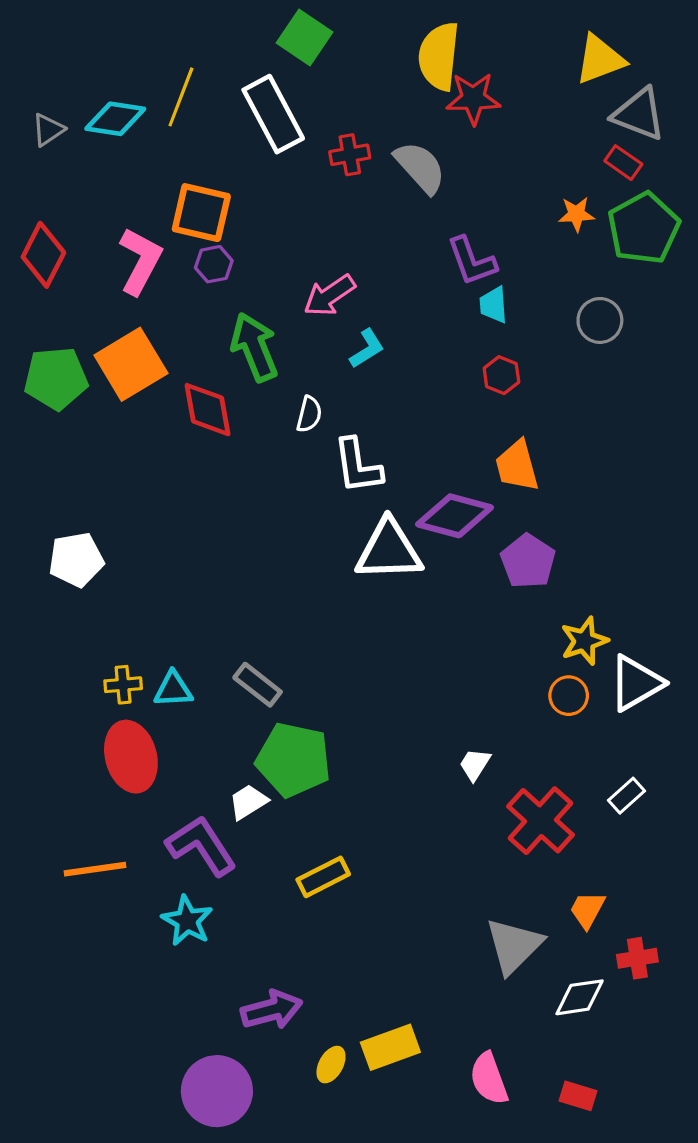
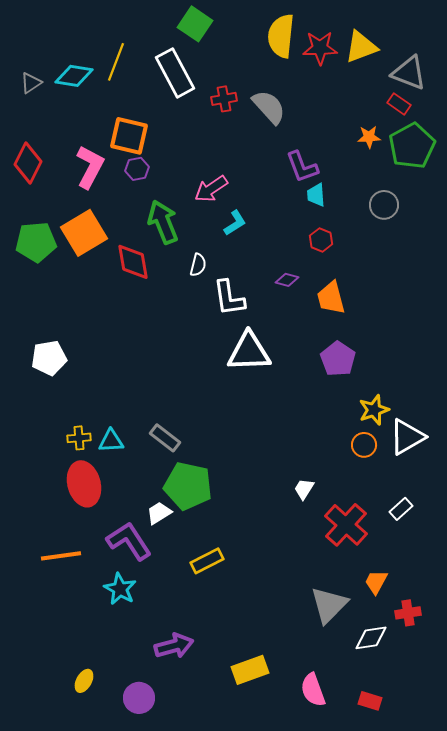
yellow triangle: (600, 59) -> (361, 47), moved
red star: (473, 98) -> (320, 48), moved
purple diamond: (455, 516) -> (287, 280), moved, size x0.5
yellow ellipse: (331, 1065) -> (84, 681), moved
purple circle: (217, 1091) -> (139, 698), size x0.7

